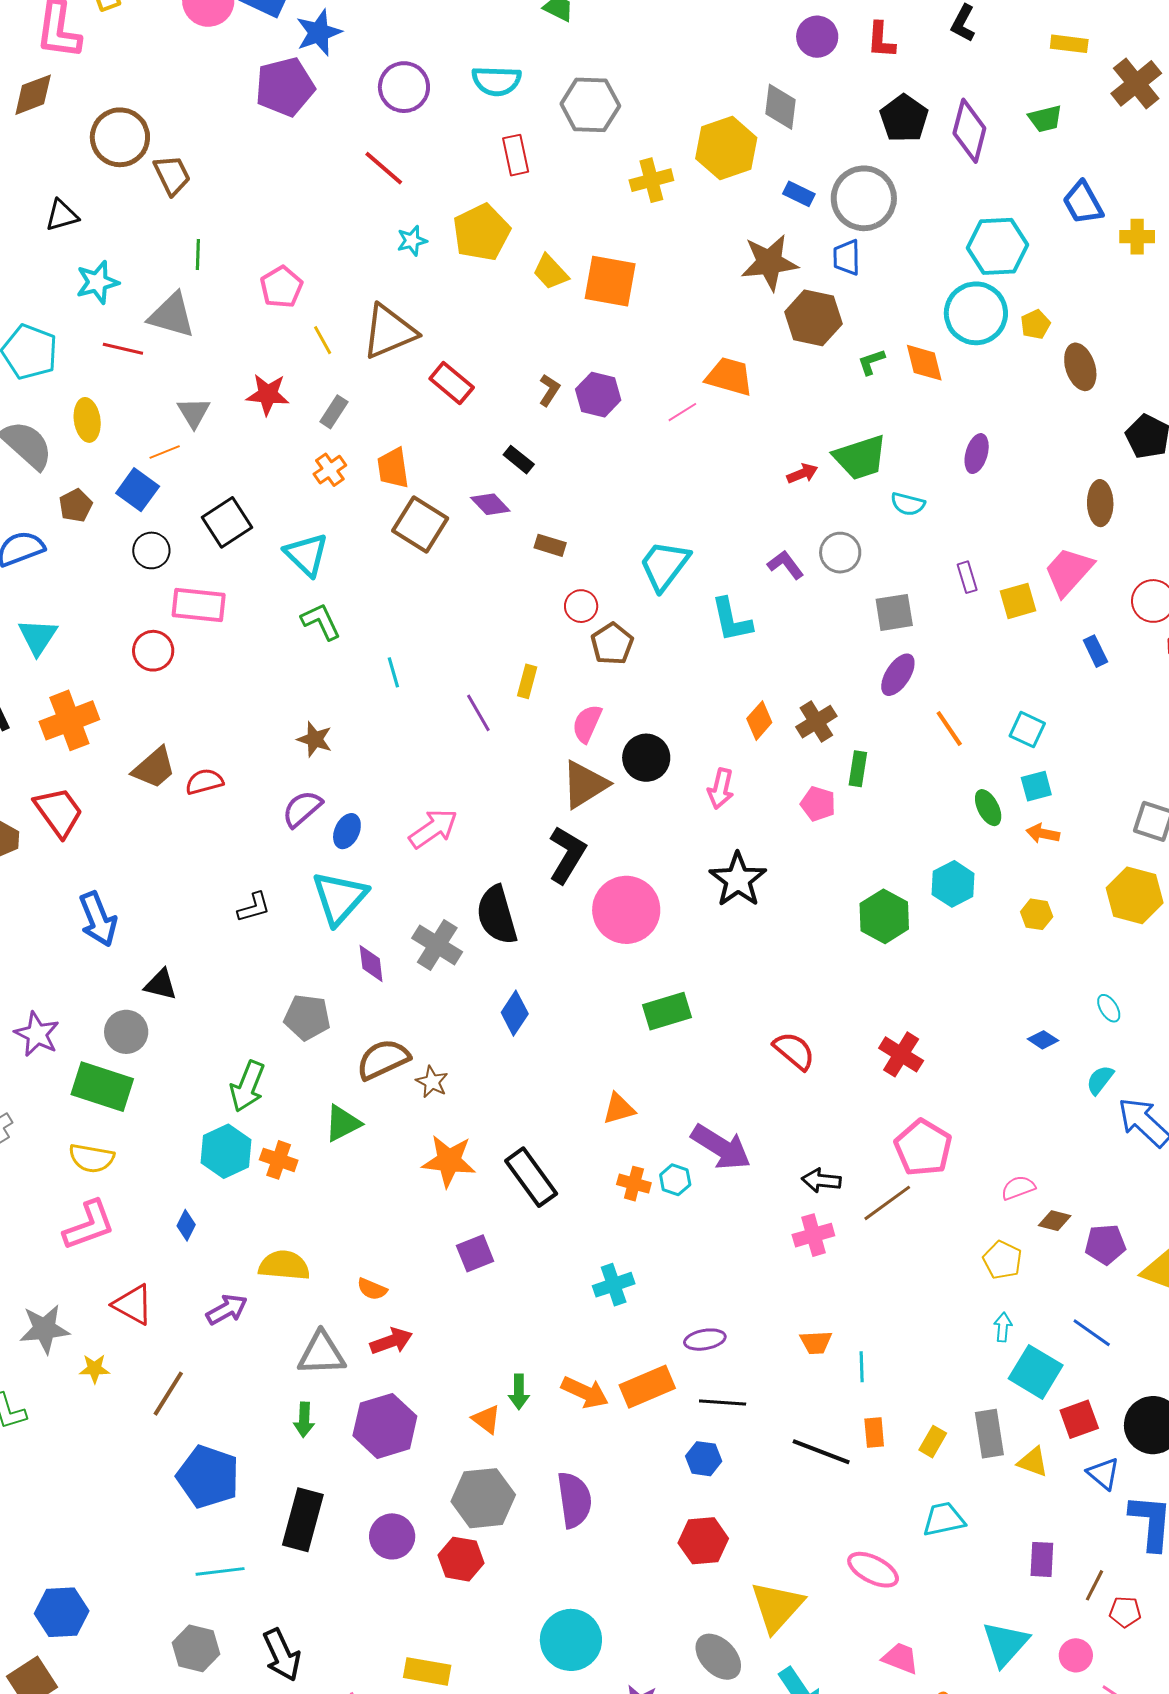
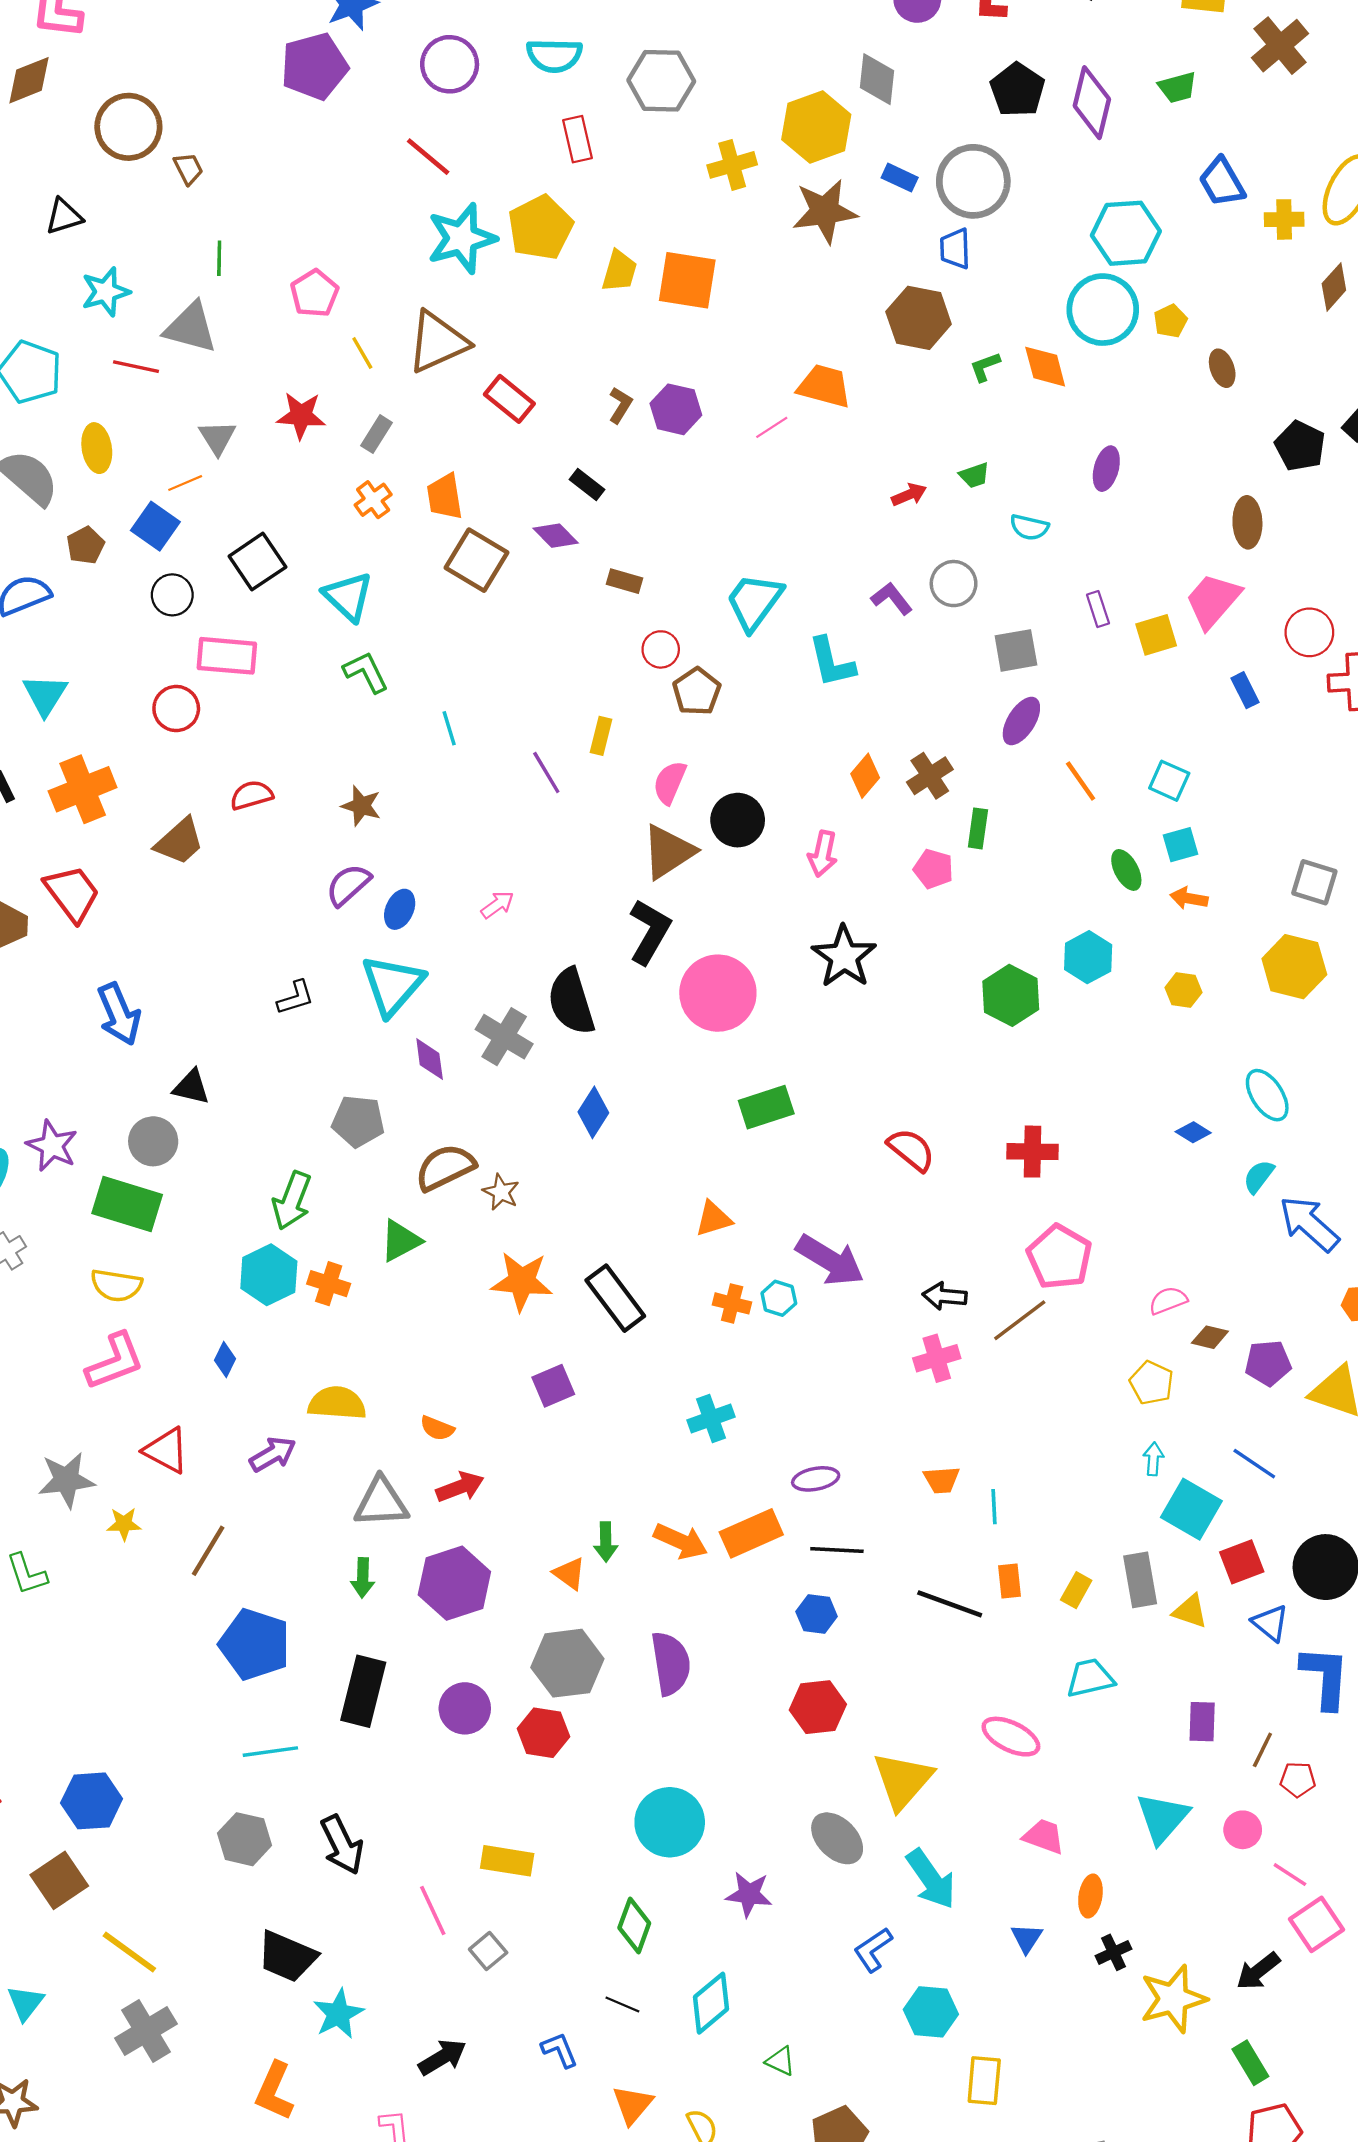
brown trapezoid: (172, 175) -> (188, 169), size x0.7
cyan star: (412, 241) -> (462, 238), size x2.0
brown star: (769, 262) -> (825, 211), moved
yellow trapezoid: (551, 272) -> (619, 271), turned -120
brown ellipse: (1080, 367) -> (1222, 368), size x0.7
green trapezoid: (860, 457) -> (974, 475), size x0.5
red semicircle: (204, 782) -> (252, 795), moved
pink arrow: (433, 829) -> (497, 905), size x0.6
cyan ellipse: (1109, 1008) -> (1267, 1095), size x1.6
red cross: (901, 1054) -> (1032, 1152), turned -30

